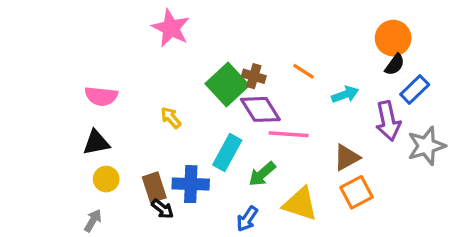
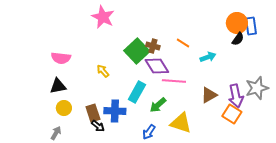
blue rectangle: (415, 89) -> (251, 26), moved, turned -54
purple arrow: (388, 121) -> (236, 96), moved
orange square: (357, 192) -> (232, 114), moved, turned -30

